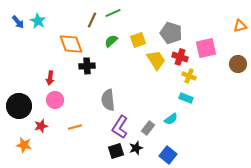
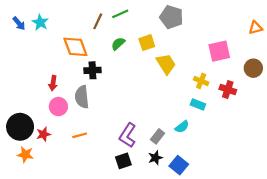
gray pentagon: (171, 33) -> (171, 17), moved
red cross: (180, 57) -> (228, 89), moved
gray semicircle: (108, 100) -> (82, 97), moved
black circle: (19, 106) -> (20, 127), moved
black star: (136, 148) -> (155, 158), moved

